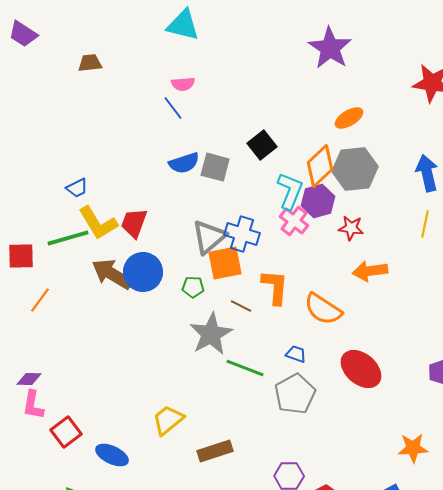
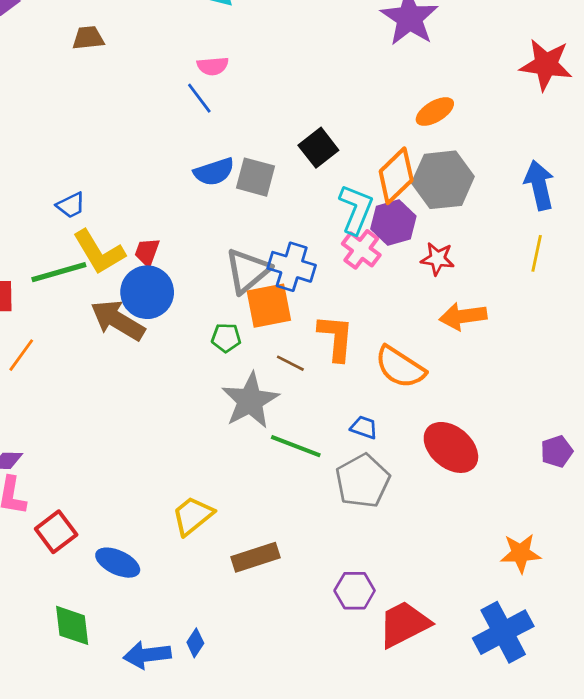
red trapezoid: (134, 223) -> (147, 252), size x0.7
blue circle: (143, 272) -> (147, 292), moved

